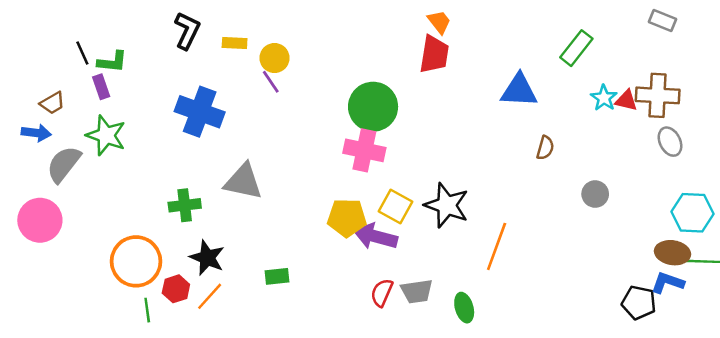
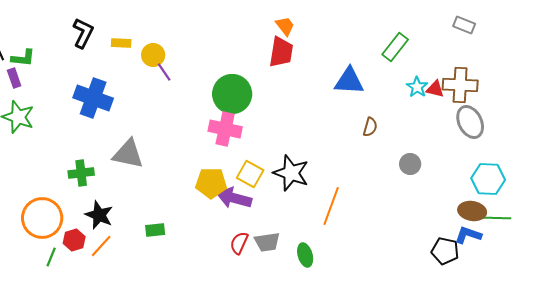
purple line: (271, 82) -> (164, 72), moved
gray ellipse: (670, 142) -> (470, 122), size x1.4
green line: (147, 310) -> (51, 257), turned 30

